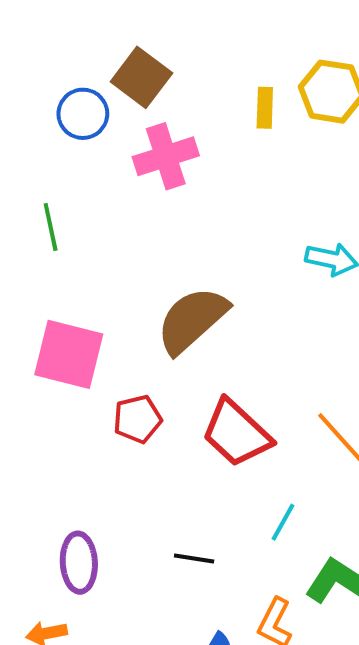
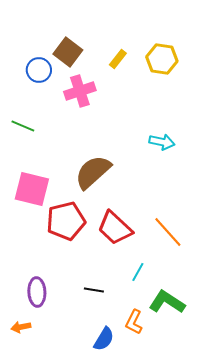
yellow rectangle: (265, 108) -> (118, 59), moved, turned 36
green line: (51, 227) -> (23, 126), turned -55
red pentagon: (137, 419) -> (66, 221), size x1.6

